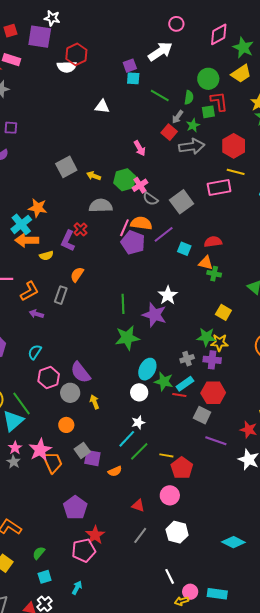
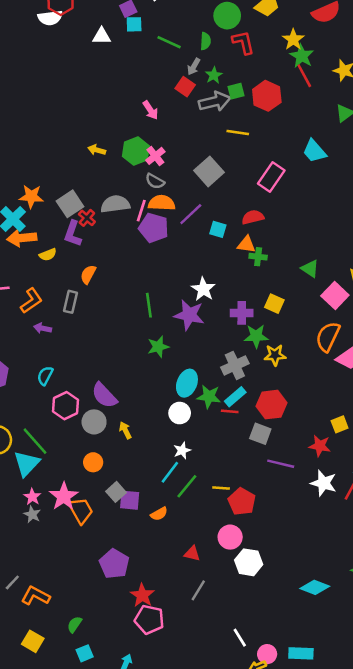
white triangle: (102, 106) -> (102, 36), moved
green square: (208, 112) -> (236, 91), moved
gray square: (66, 167) -> (70, 204), moved
yellow line: (236, 172) -> (238, 132), moved
pink rectangle: (219, 187) -> (271, 177), moved, turned -40
gray semicircle: (150, 199) -> (155, 181), moved
gray semicircle: (101, 206) -> (115, 204), moved
green star: (127, 338) -> (158, 347), size x0.7
yellow star: (219, 343) -> (275, 355), moved
gray cross: (187, 359) -> (235, 365), size x1.5
purple cross: (212, 360) -> (242, 313), moved
white hexagon: (177, 532) -> (249, 562), moved
pink pentagon: (84, 550) -> (149, 620), moved, turned 30

